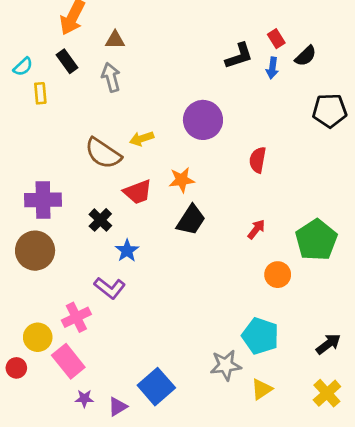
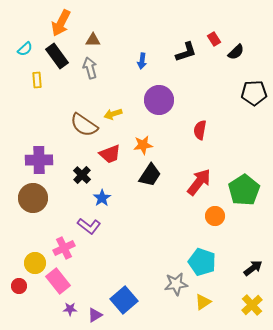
black rectangle: (67, 61) -> (57, 56), size x1.4
cyan semicircle: (23, 67) -> (25, 49), moved
blue arrow: (272, 68) -> (142, 61), moved
red arrow: (256, 229) -> (199, 182), size x1.8

